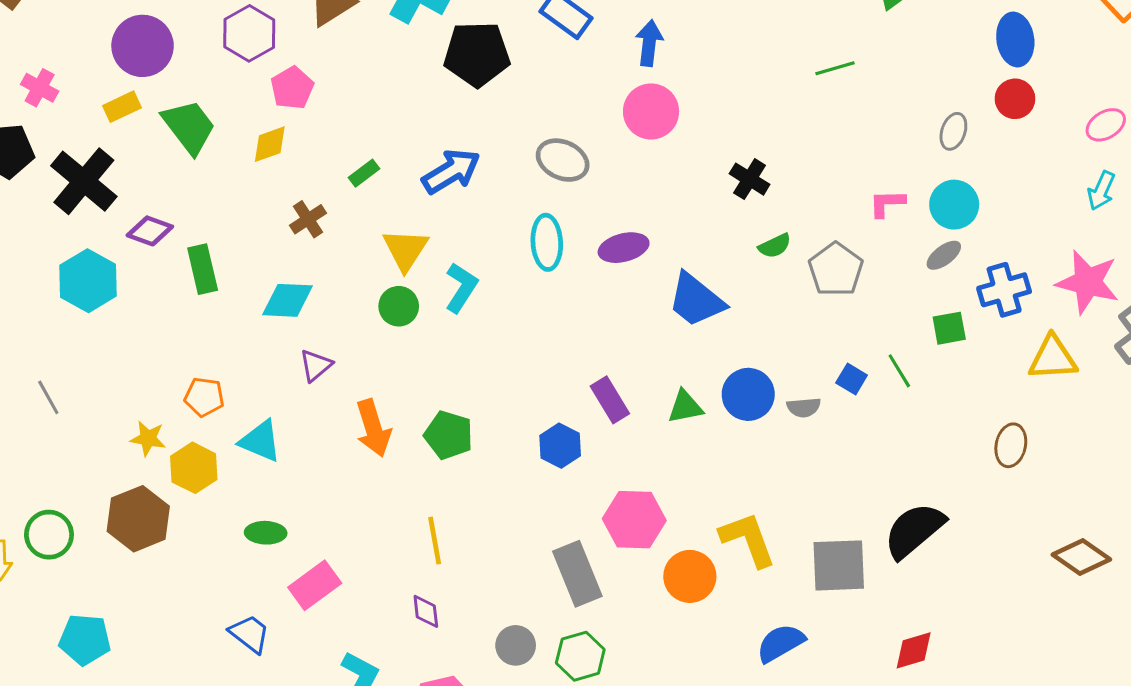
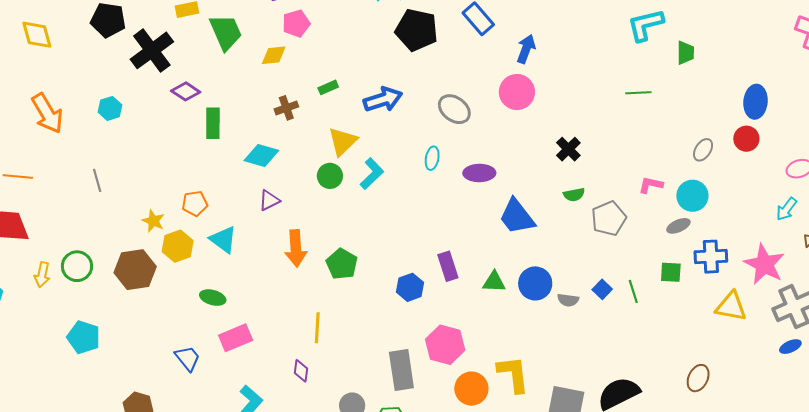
cyan ellipse: (547, 242) -> (432, 158), size x0.7
cyan hexagon: (88, 281) -> (110, 108), moved, size x0.6
orange pentagon: (204, 397) -> (195, 203), turned -30
brown ellipse: (1011, 445) -> (698, 378), moved

